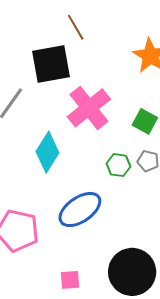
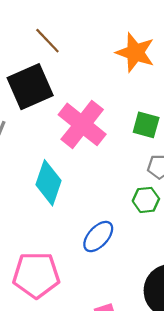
green hexagon: (118, 165) -> (146, 200), moved
blue ellipse: (80, 210) -> (98, 237), size x0.7

